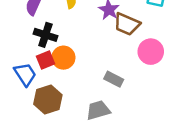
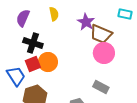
pink circle: (151, 52) -> (104, 53), moved
gray rectangle: (114, 79) -> (101, 87), moved

